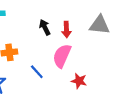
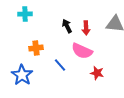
pink semicircle: (62, 56) -> (82, 51), turned -90

